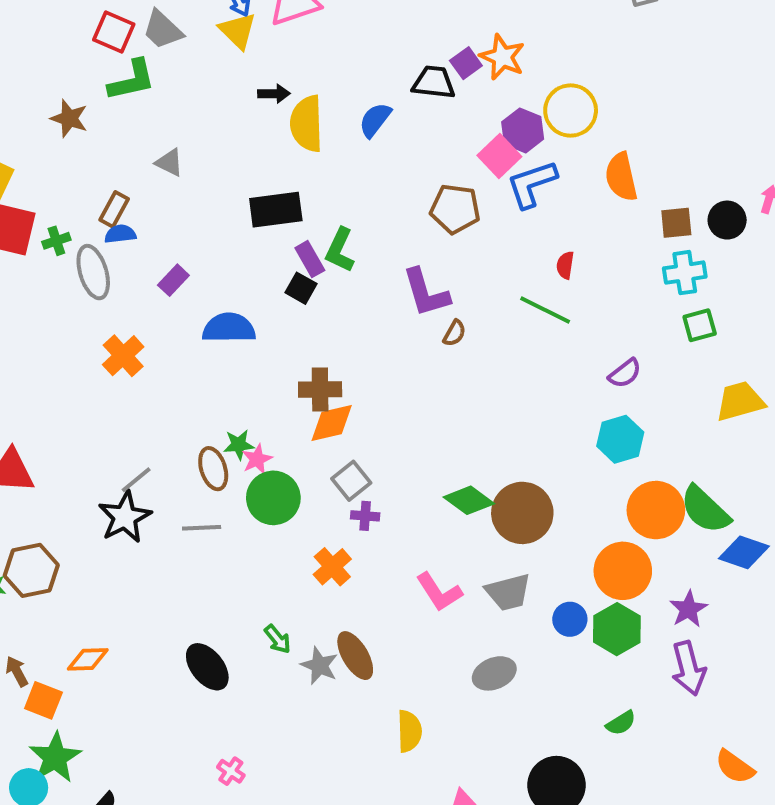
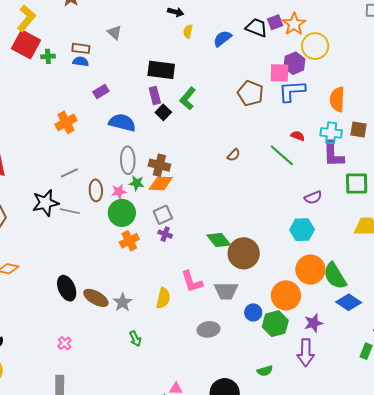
yellow circle: (571, 111) -> (315, 46), moved
yellow semicircle: (307, 124) -> (188, 31), size x0.5
pink square: (499, 156) -> (279, 73), turned 30
brown rectangle: (114, 209) -> (81, 48), turned 54
purple rectangle: (310, 259) -> (155, 95), moved
red semicircle: (565, 265) -> (298, 136), turned 88
gray ellipse: (93, 272) -> (128, 160), moved
cyan cross: (685, 273) -> (331, 133), moved
purple L-shape: (426, 293) -> (333, 154), moved
green square: (700, 325) -> (357, 183), size x1.4
green star: (239, 445) -> (137, 183), moved
gray line: (136, 480) -> (69, 173), moved
gray line: (202, 528) -> (70, 211), moved
orange cross: (332, 567) -> (129, 241), moved
green arrow: (278, 639) -> (135, 339), moved
brown ellipse: (355, 656) -> (96, 298), moved, turned -45
yellow semicircle: (409, 731) -> (163, 298), moved

